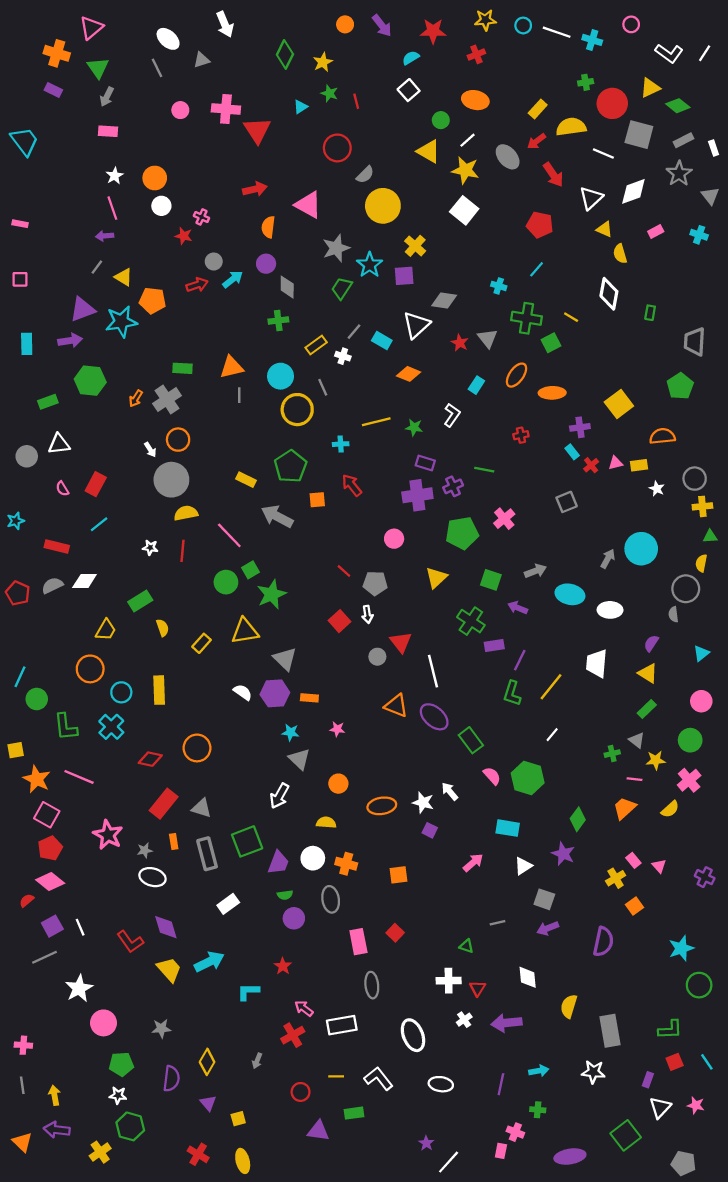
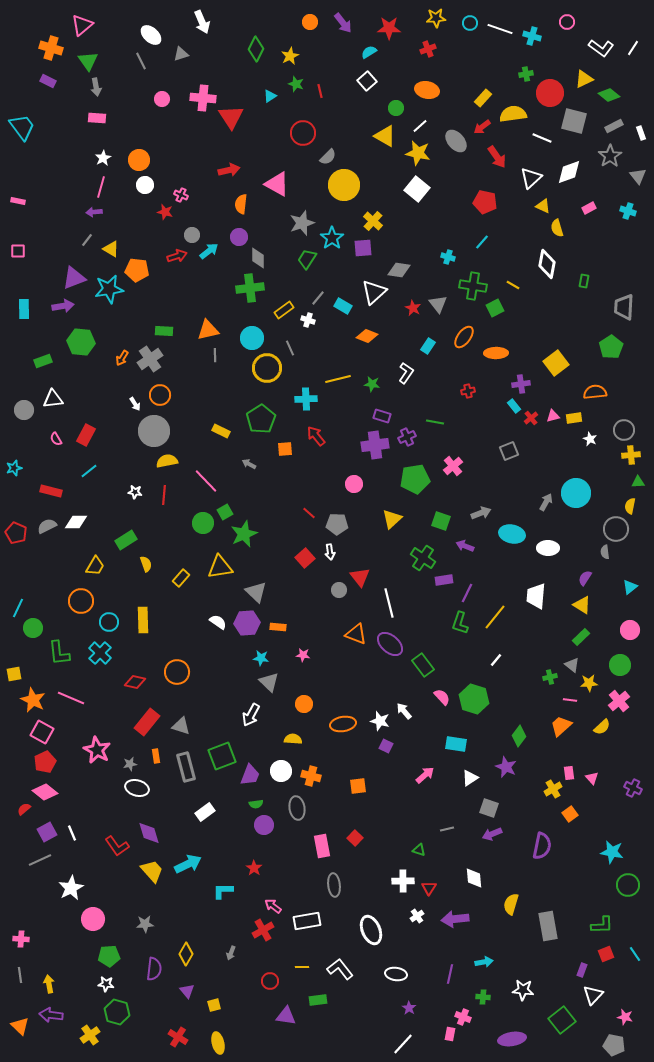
gray arrow: (107, 97) -> (96, 87), turned -36
pink line: (112, 208) -> (101, 187), turned 35
green cross: (278, 320) -> (250, 288), size x1.5
cyan cross: (341, 444) -> (306, 399), size x1.5
gray arrow: (277, 516) -> (249, 464), size x0.5
pink rectangle: (633, 860) -> (569, 773), turned 32
cyan star: (681, 948) -> (612, 852), turned 30
white star: (593, 1072) -> (523, 990), moved
pink star: (696, 1105) -> (625, 1017), moved
purple star: (426, 1143) -> (409, 1008), moved

